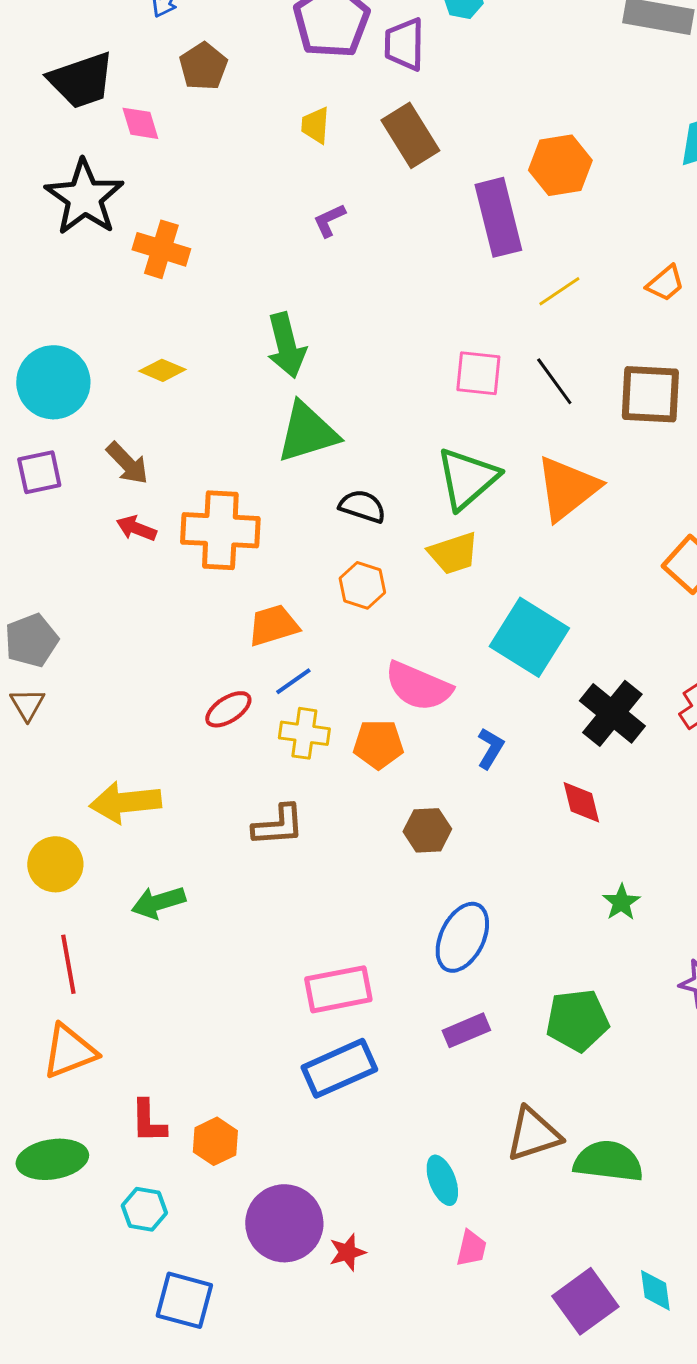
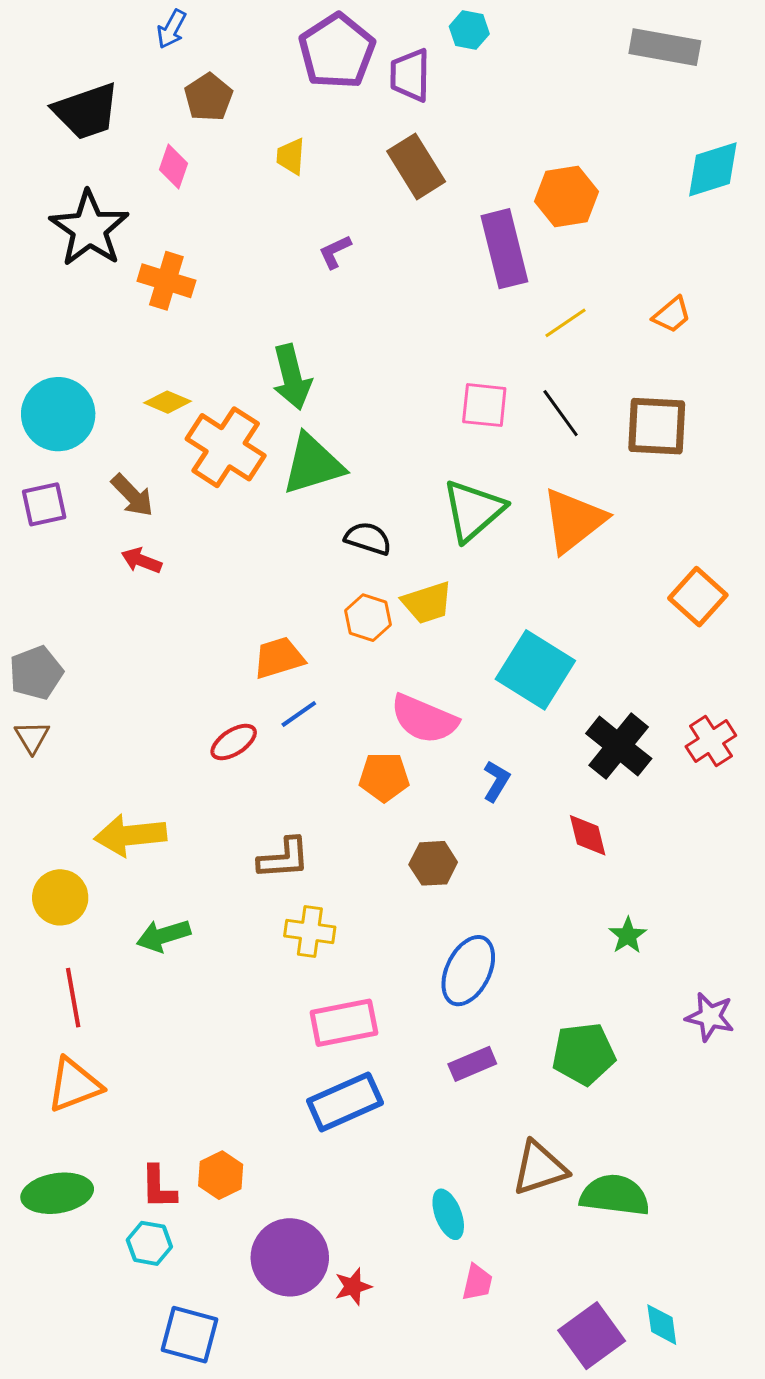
pink diamond: (140, 123) -> (173, 166), moved, turned 36
yellow trapezoid: (315, 125) -> (291, 156), moved
orange cross: (220, 530) -> (226, 447), moved, turned 30
yellow trapezoid: (453, 553) -> (427, 603), moved
yellow cross: (304, 733) -> (310, 932), moved
red L-shape: (148, 1121) -> (158, 1187), moved

